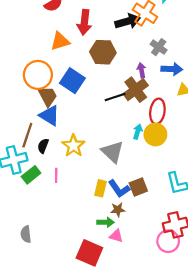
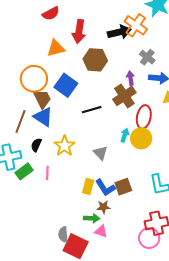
black line: (115, 97) -> (92, 110), moved
brown line: (27, 135) -> (21, 121), moved
gray triangle: (112, 152) -> (100, 153), size x0.7
gray semicircle: (26, 234) -> (63, 234), moved

